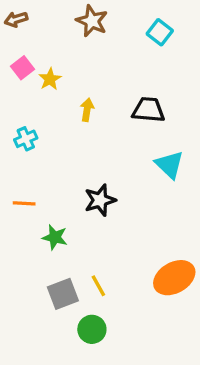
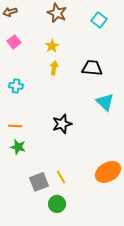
yellow star: (50, 79) -> (52, 46), moved
cyan cross: (26, 139) -> (16, 86), turned 32
green star: (55, 237) -> (18, 147), moved

